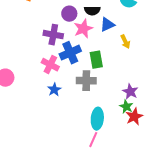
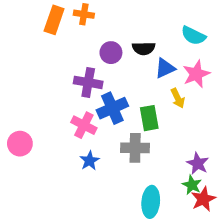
pink star: (83, 29) -> (196, 74), moved
yellow arrow: (125, 42) -> (178, 98), moved

